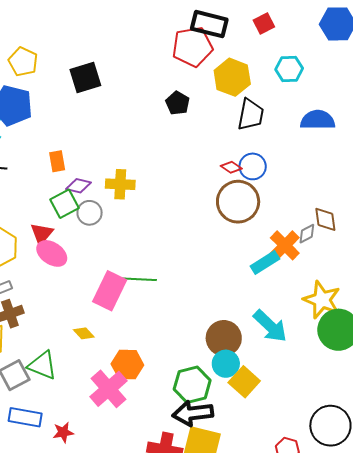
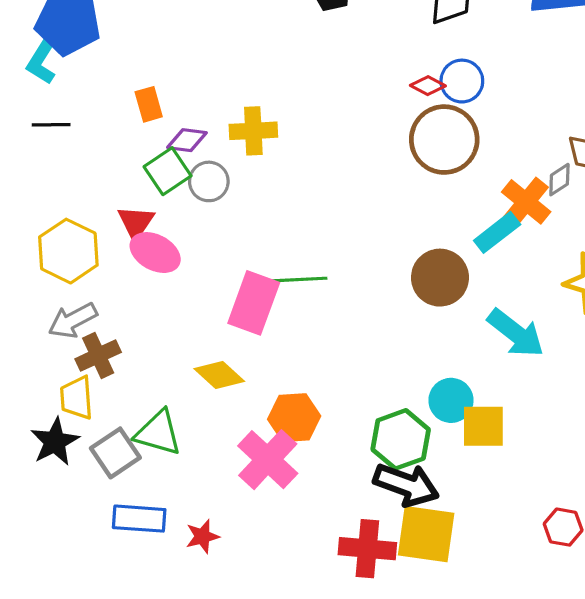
yellow diamond: (84, 333) -> (219, 375), size x1.4
brown circle: (224, 338) -> (440, 278), moved
yellow square: (244, 382) -> (483, 426), turned -36
black arrow: (193, 413) -> (406, 485), turned -147

